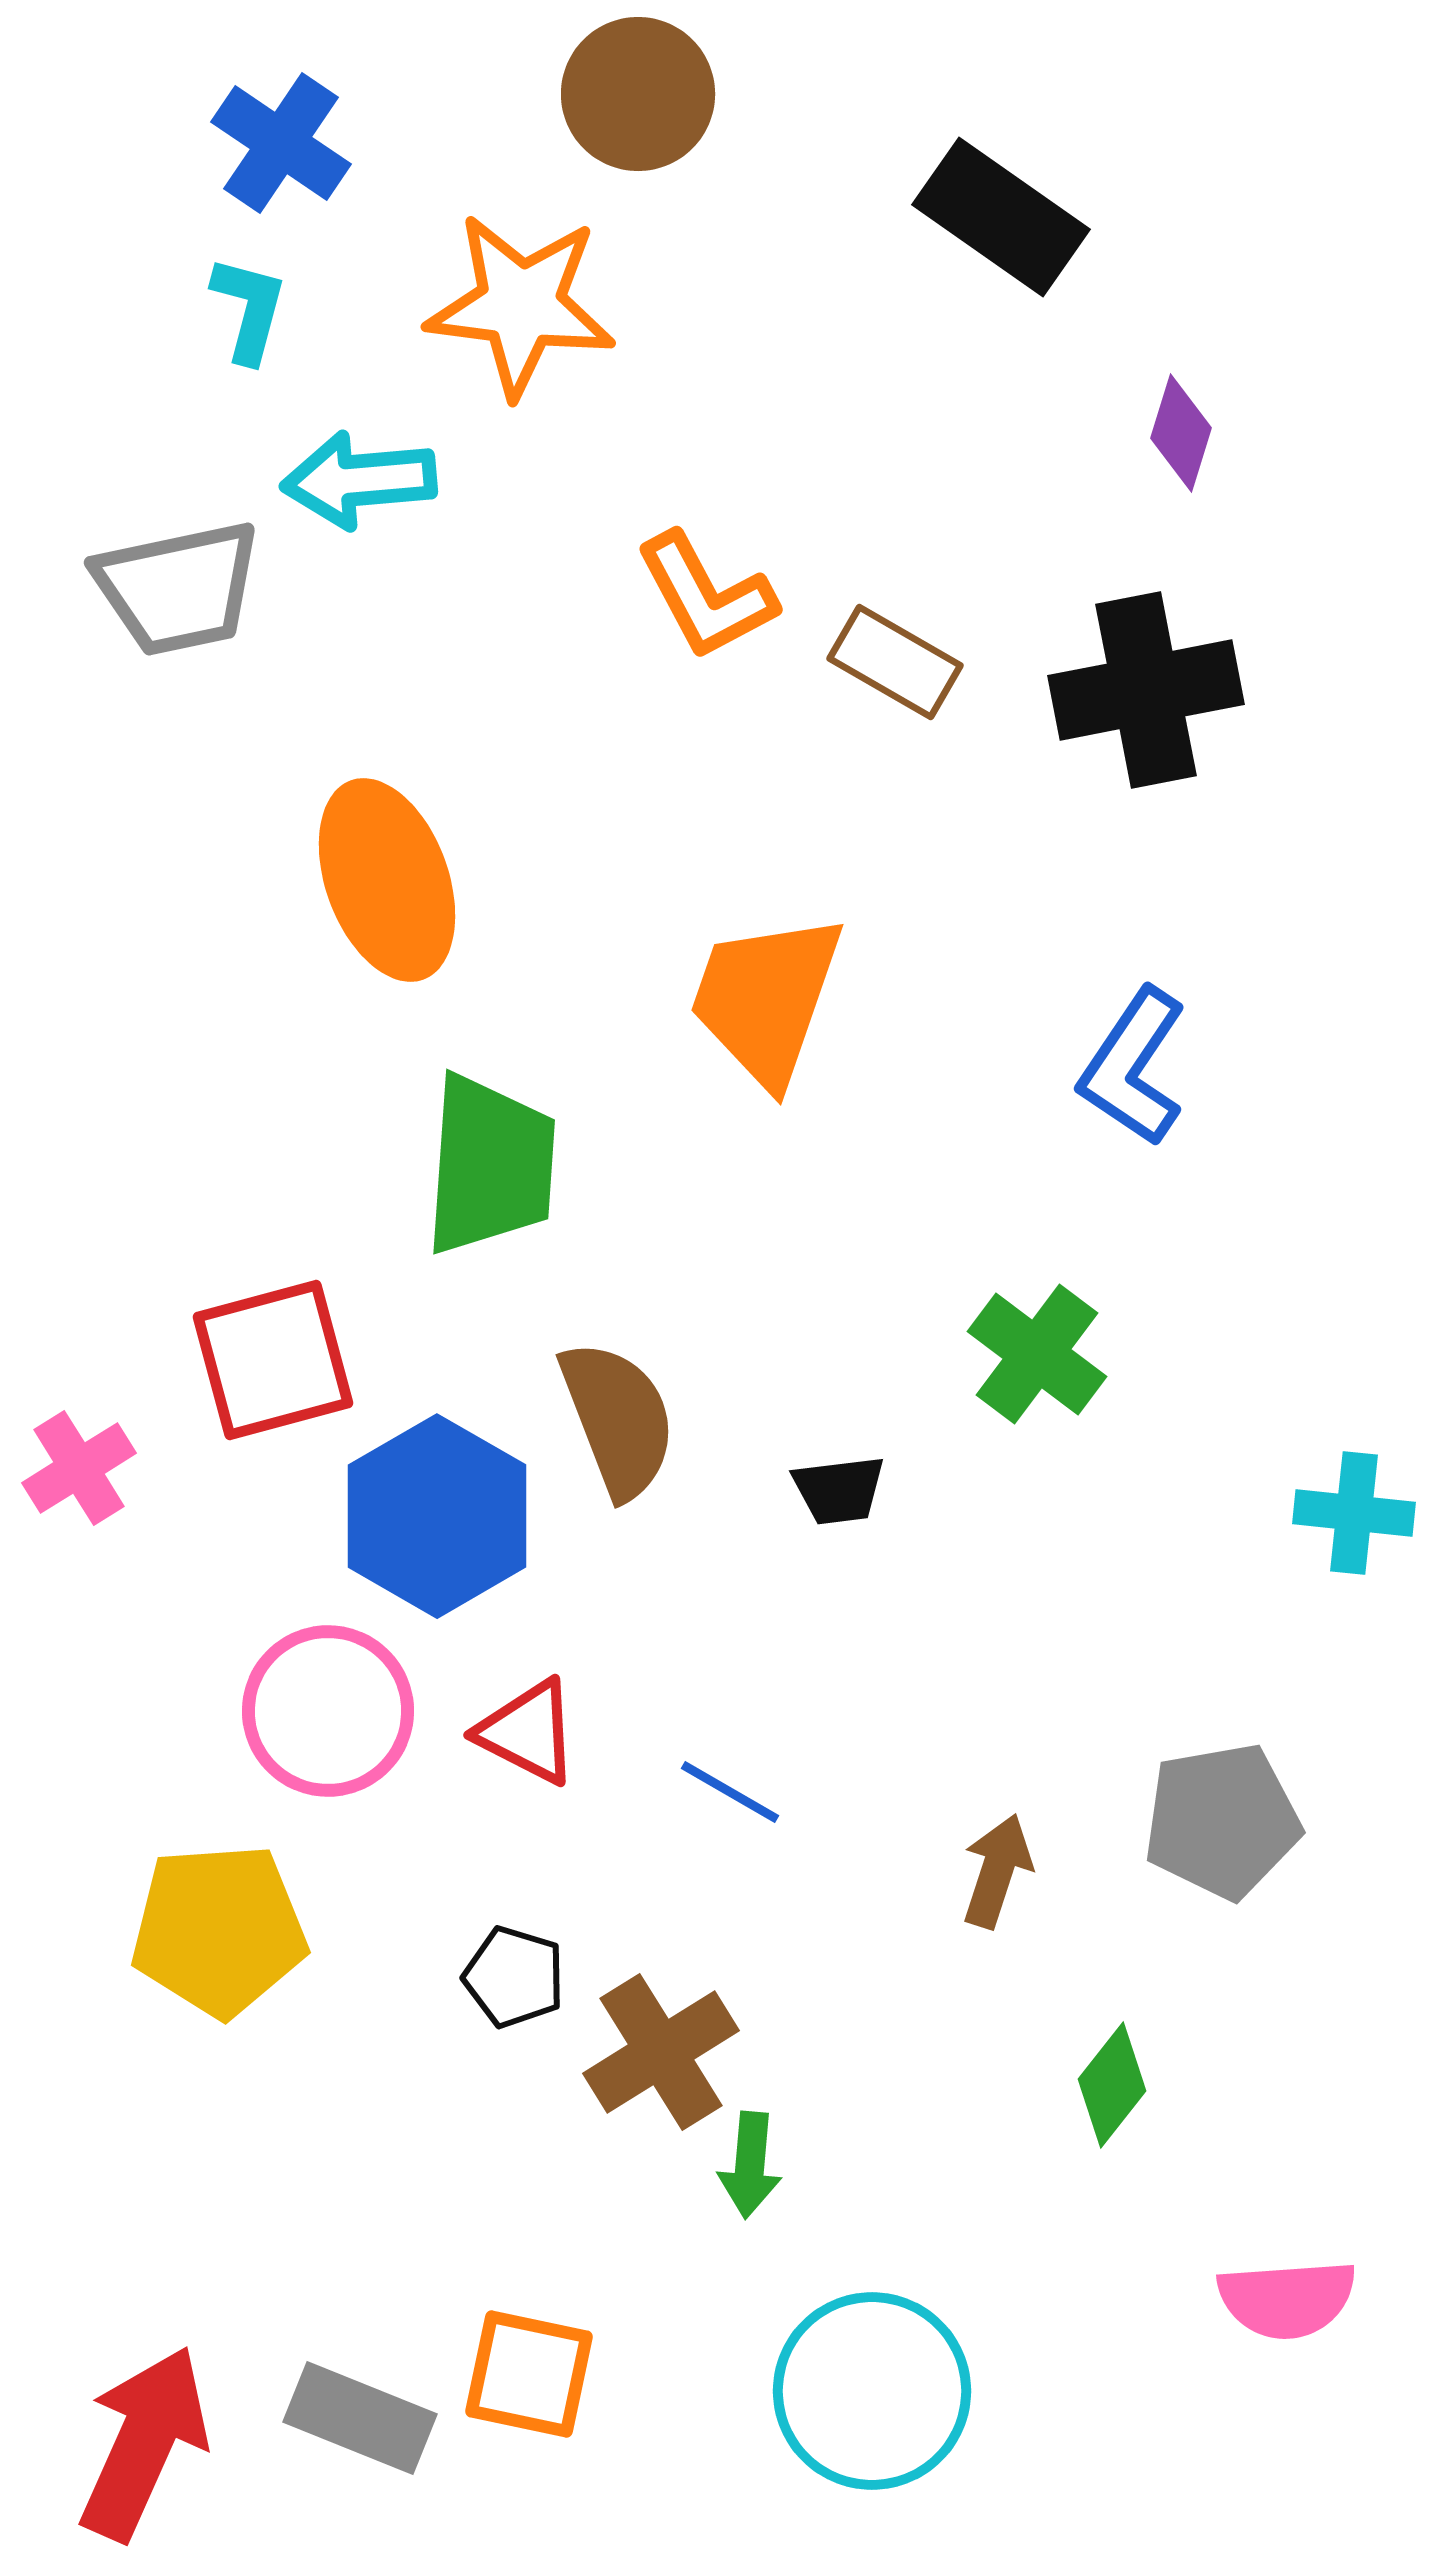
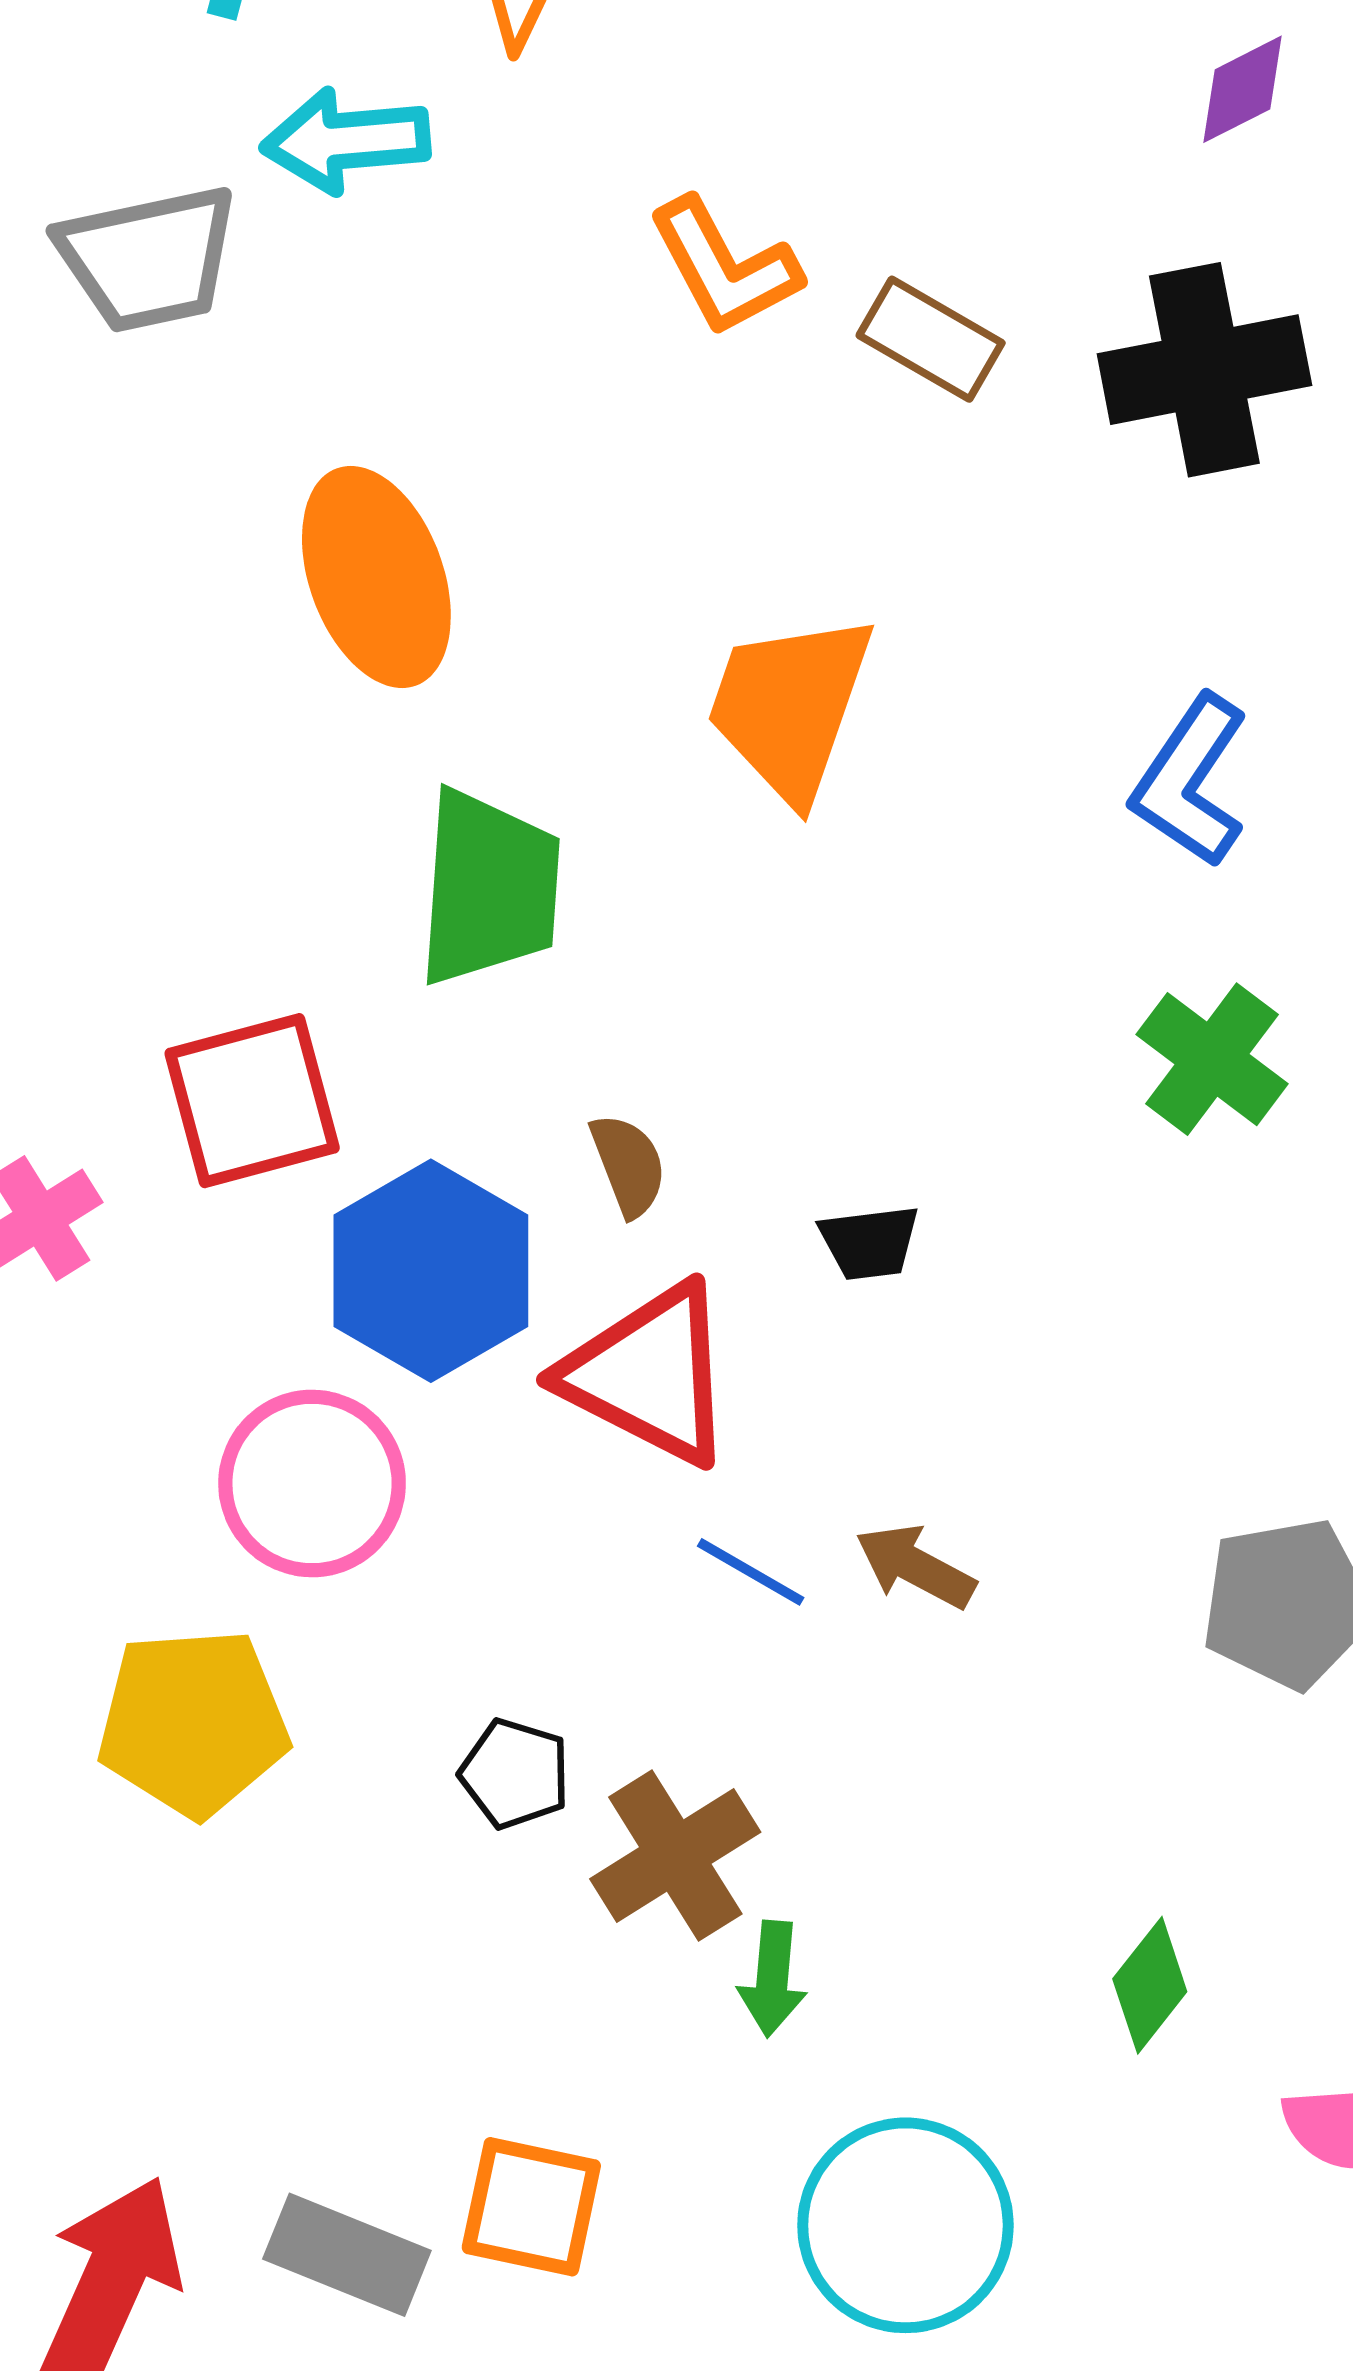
purple diamond: (1181, 433) -> (1243, 89), turned 46
green cross: (1037, 1354) -> (1212, 1059), moved
brown semicircle: (618, 1419) -> (628, 1165), size x0.6
red triangle: (528, 1732) -> (649, 1374), moved, size x1.6
brown arrow: (997, 1871) -> (915, 1566), moved, turned -80
green diamond: (1112, 2085) -> (1150, 1985), moved

